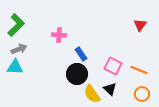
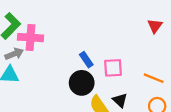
pink cross: (59, 35) -> (31, 38), moved, size x1.5
pink square: (113, 66) -> (113, 68), moved, turned -30

